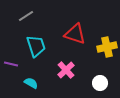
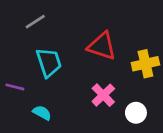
pink cross: (66, 70) -> (103, 95), moved

